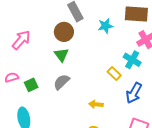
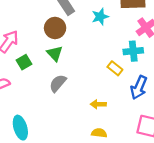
cyan cross: (132, 60) -> (133, 51), turned -30
green square: (31, 85) -> (24, 62), moved

